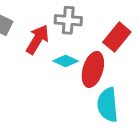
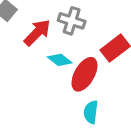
cyan semicircle: (108, 105) -> (91, 112), size x0.7

